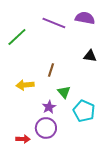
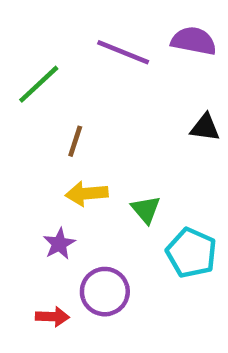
brown line: (51, 70) -> (75, 141), moved
yellow arrow: (25, 85) -> (87, 194), moved
purple star: (49, 107) -> (59, 244), moved

